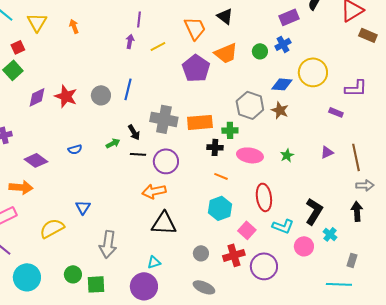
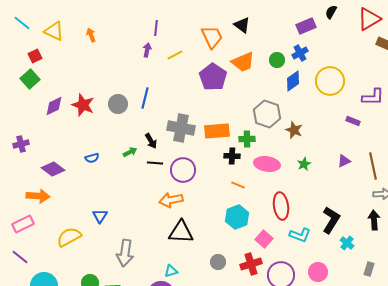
yellow triangle: (37, 22) -> (54, 31), turned -35
blue diamond: (282, 84) -> (293, 81), moved, turned -40
brown star: (280, 110) -> (294, 130), moved
pink circle: (304, 246) -> (318, 272), moved

